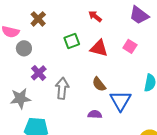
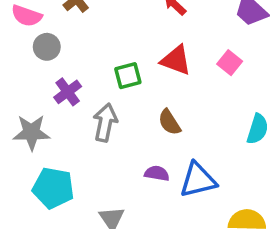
green square: (72, 41) -> (128, 76), moved
blue triangle: (120, 101) -> (198, 180), moved, turned 40

